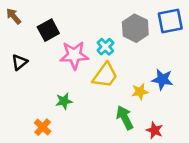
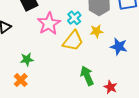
pink star: (74, 55) -> (49, 24), turned -30
yellow star: (140, 92) -> (97, 31), moved
green star: (64, 101) -> (27, 59), moved

